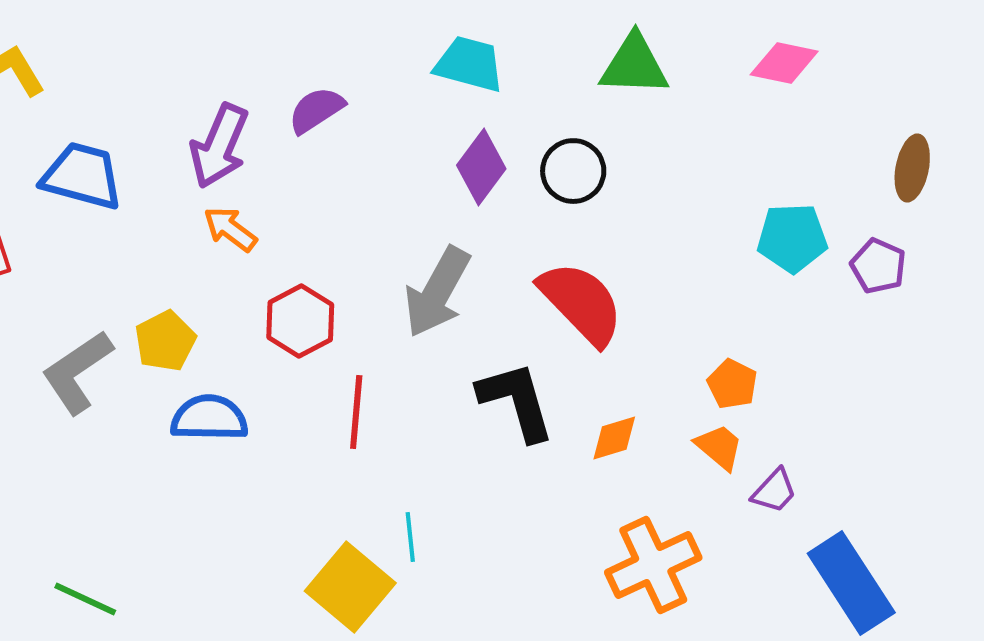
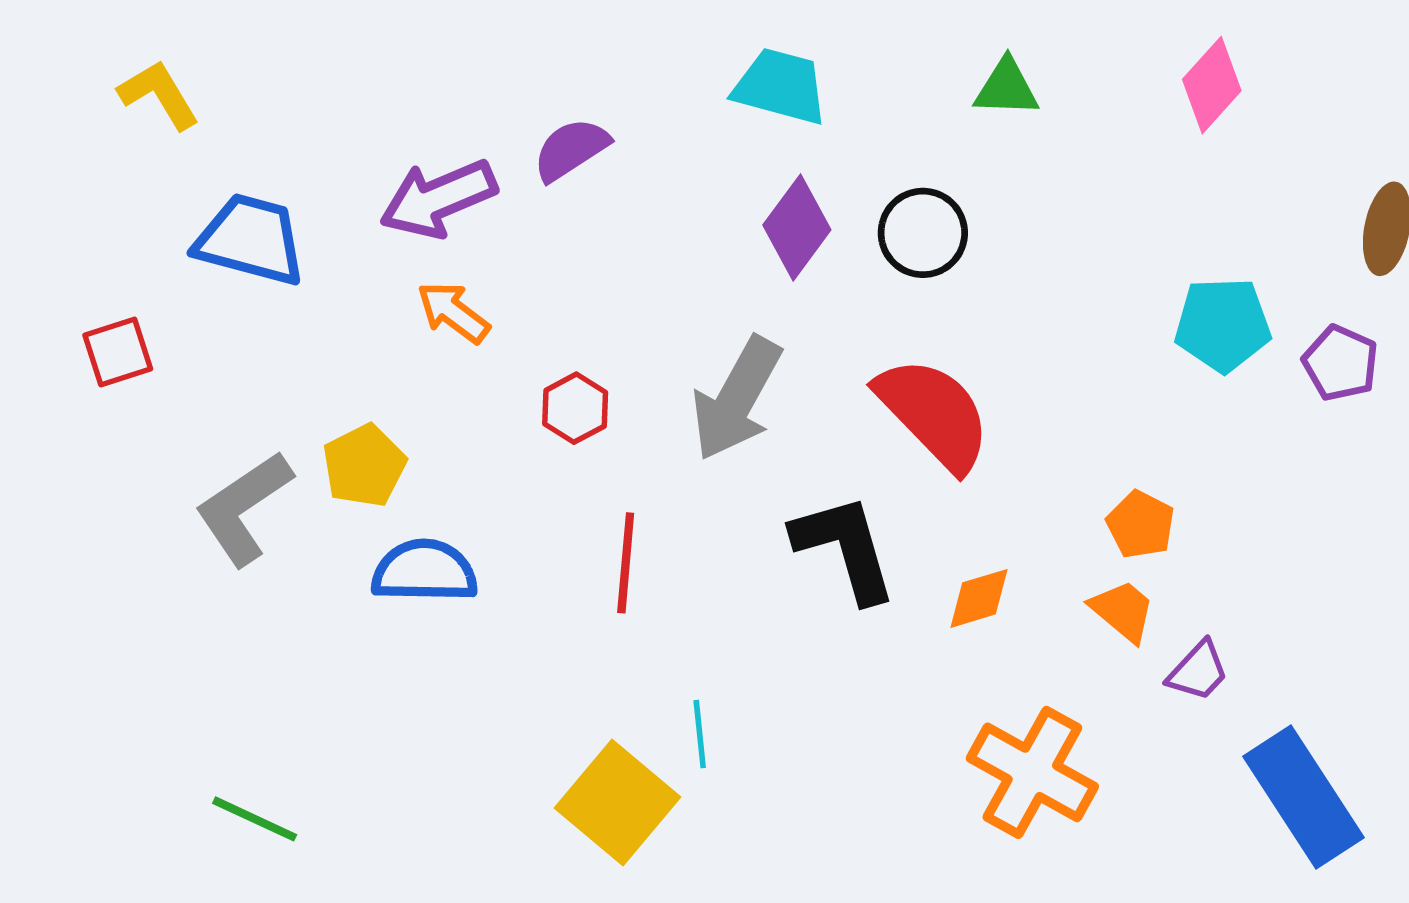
pink diamond: (784, 63) -> (1212, 85), turned -60
green triangle: (634, 65) -> (1006, 88), size x0.7
purple arrow: (219, 146) -> (438, 199), turned 44
red hexagon: (300, 321) -> (575, 408), moved, size x0.7
orange cross: (653, 565) -> (1032, 772), turned -36

